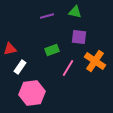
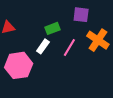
white rectangle: (20, 67) -> (43, 46), moved
pink hexagon: (32, 93) -> (19, 65), moved

